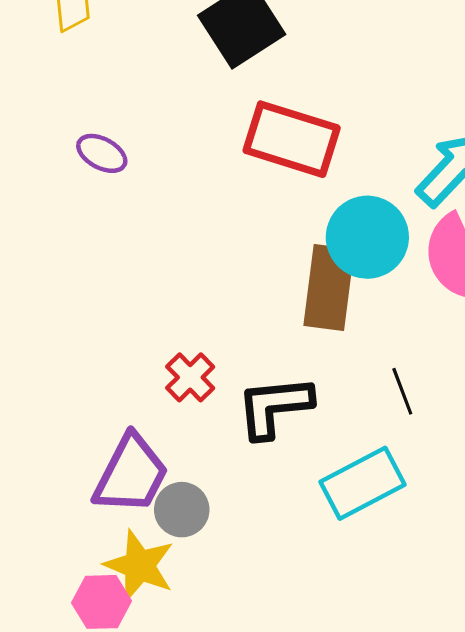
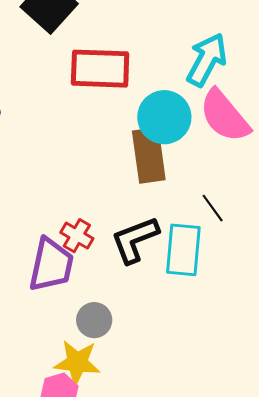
purple trapezoid: (131, 474) -> (51, 265), moved
cyan rectangle: (362, 483) -> (183, 250), moved, turned -42

